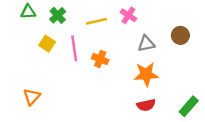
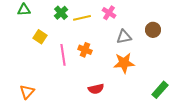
green cross: (58, 15) -> (61, 13), moved
pink line: (74, 48) -> (63, 55), moved
orange triangle: (32, 97) -> (27, 92), moved
red semicircle: (146, 105) -> (96, 89), moved

